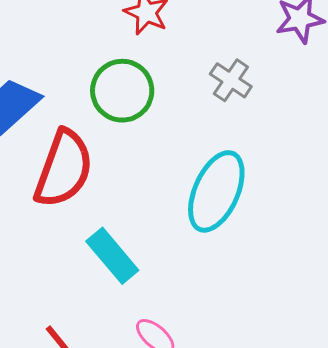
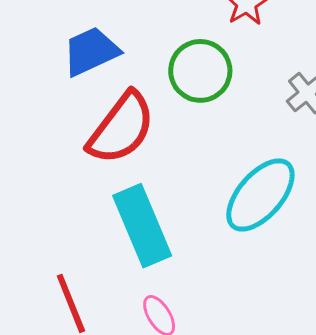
cyan rectangle: (112, 256) -> (142, 226), size x1.4

